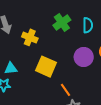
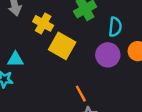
cyan semicircle: (88, 25) -> (115, 27), moved
yellow square: (46, 67) -> (62, 46), moved

